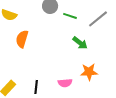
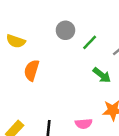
green line: (70, 16) -> (90, 42), turned -64

